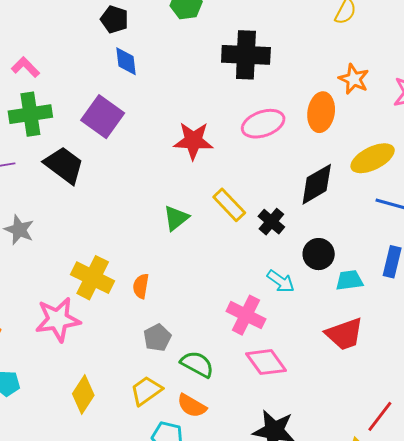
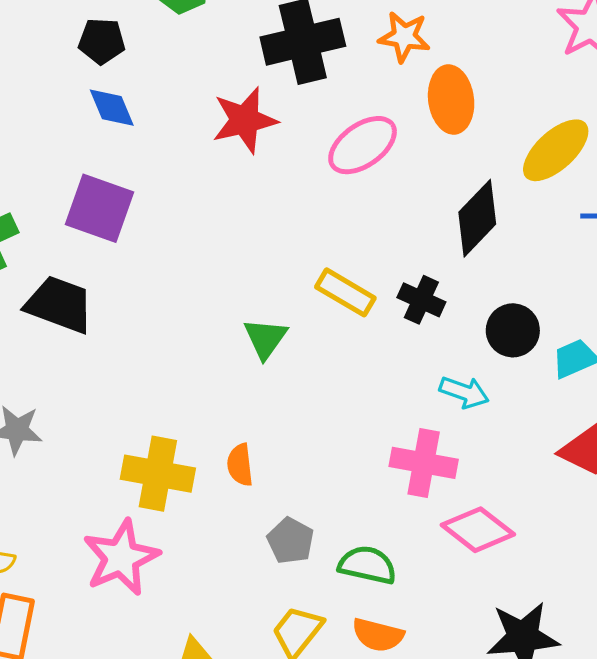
black pentagon: (114, 19) -> (102, 41), moved
orange star: (354, 79) -> (404, 37), moved
red star: (193, 141) -> (245, 120), moved

